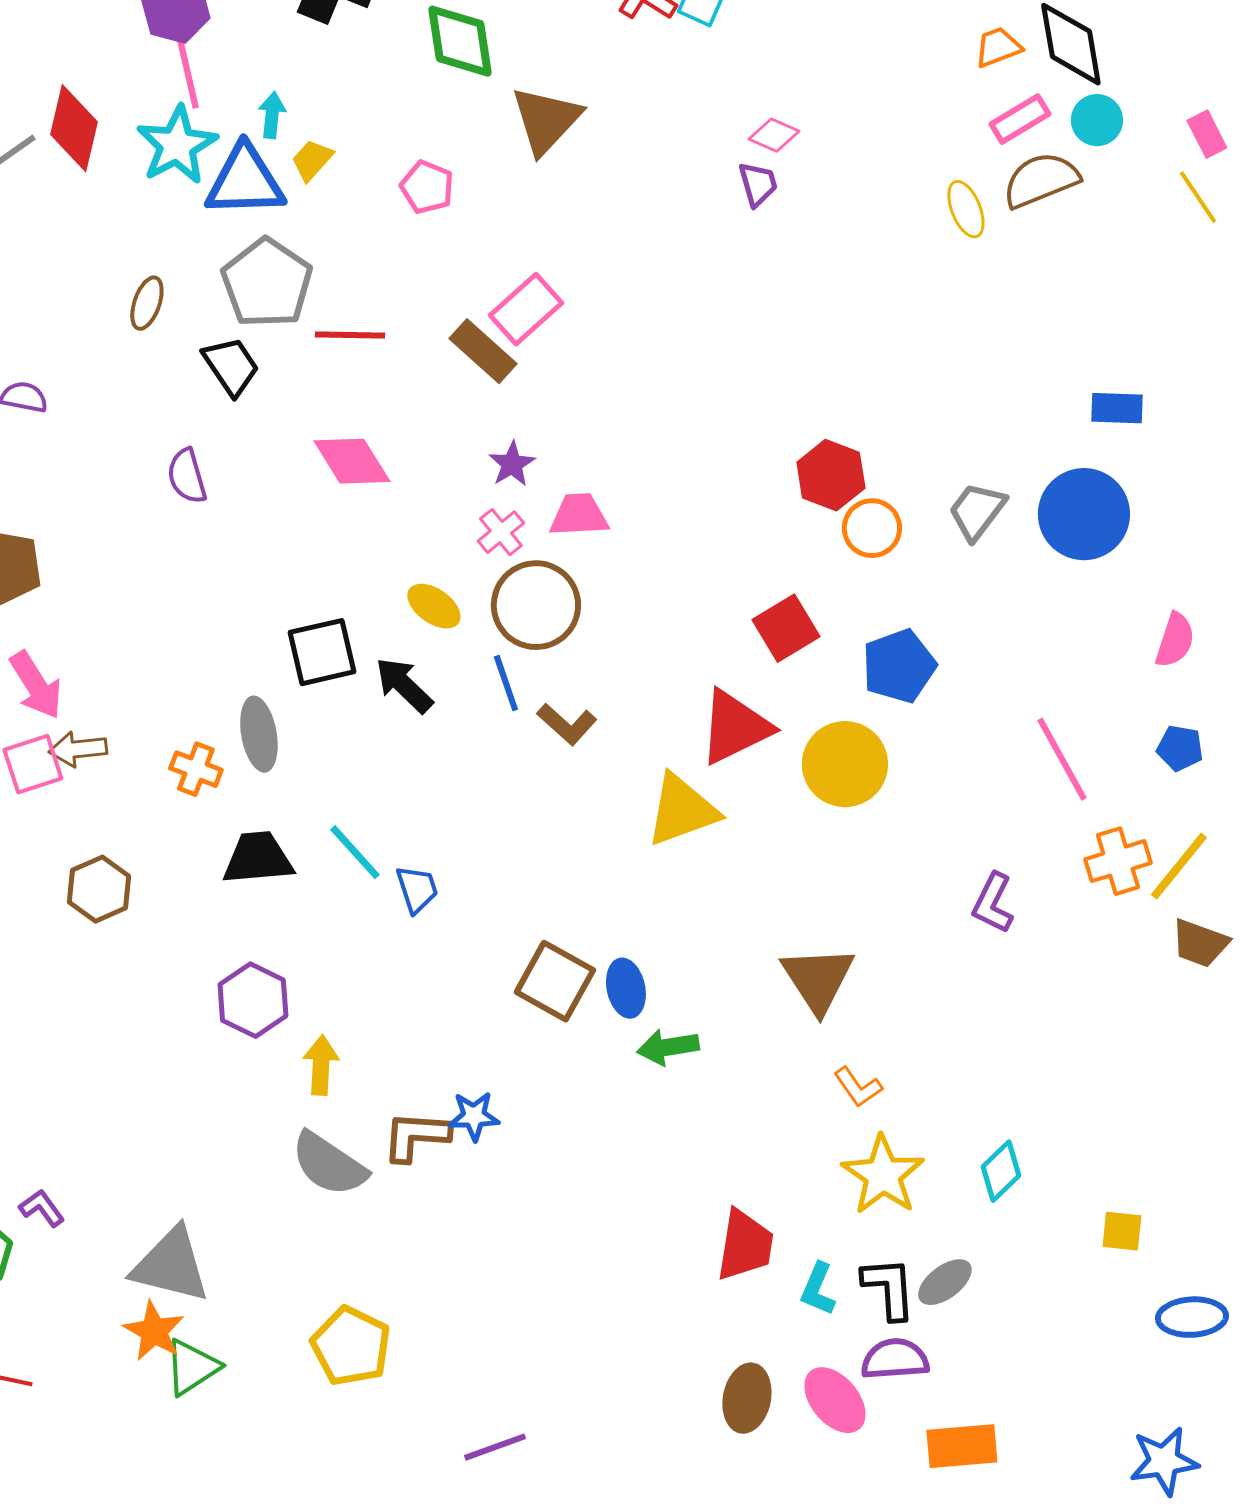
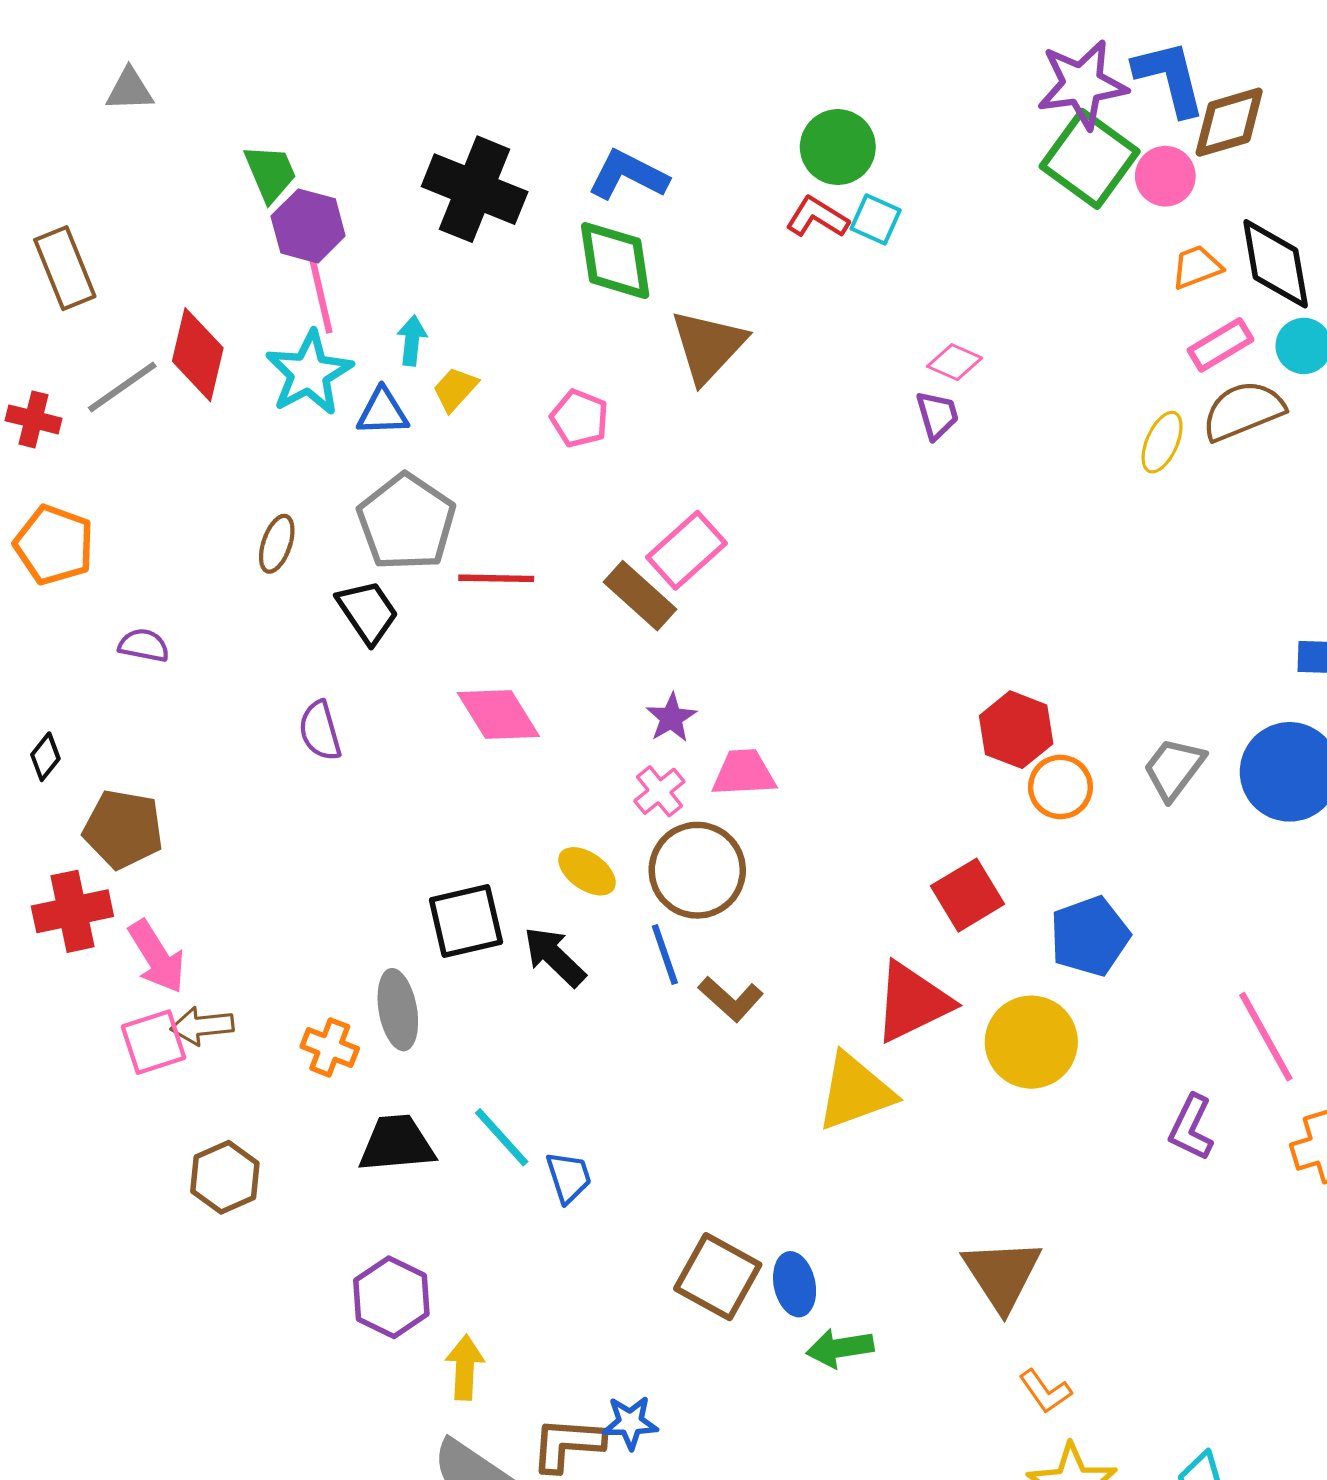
blue triangle: (245, 181) -> (383, 412), size x0.6
yellow ellipse: (966, 209) -> (1162, 442), turned 46
purple L-shape: (993, 903) -> (1191, 1127), moved

